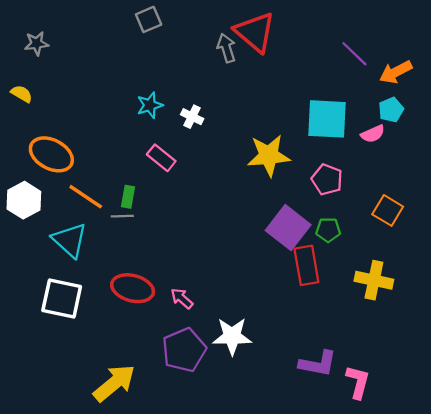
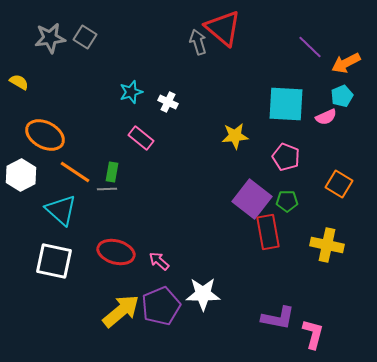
gray square: (149, 19) -> (85, 37), moved, turned -35
gray star: (36, 43) -> (50, 38), moved, size x1.4
yellow star: (269, 156) -> (235, 136), size x0.7
yellow arrow: (114, 383) -> (121, 311), moved

